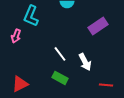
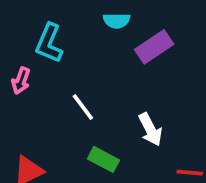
purple rectangle: (98, 26) -> (154, 47), moved
white line: (60, 54) -> (83, 107), moved

